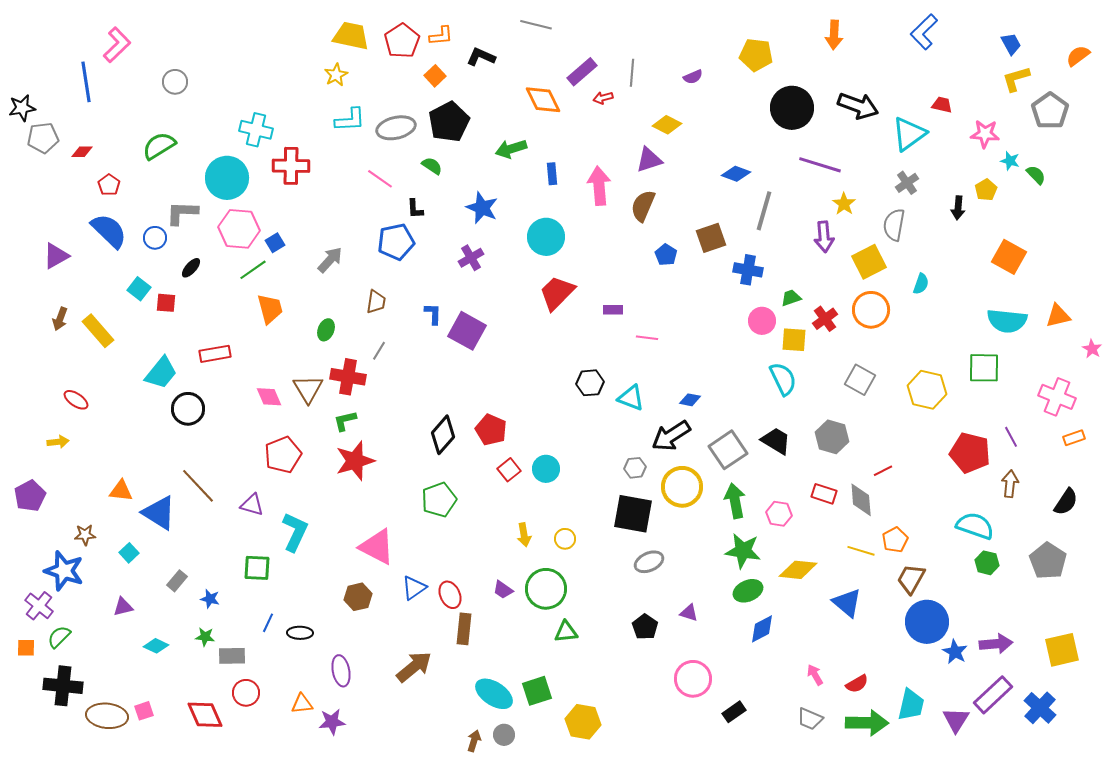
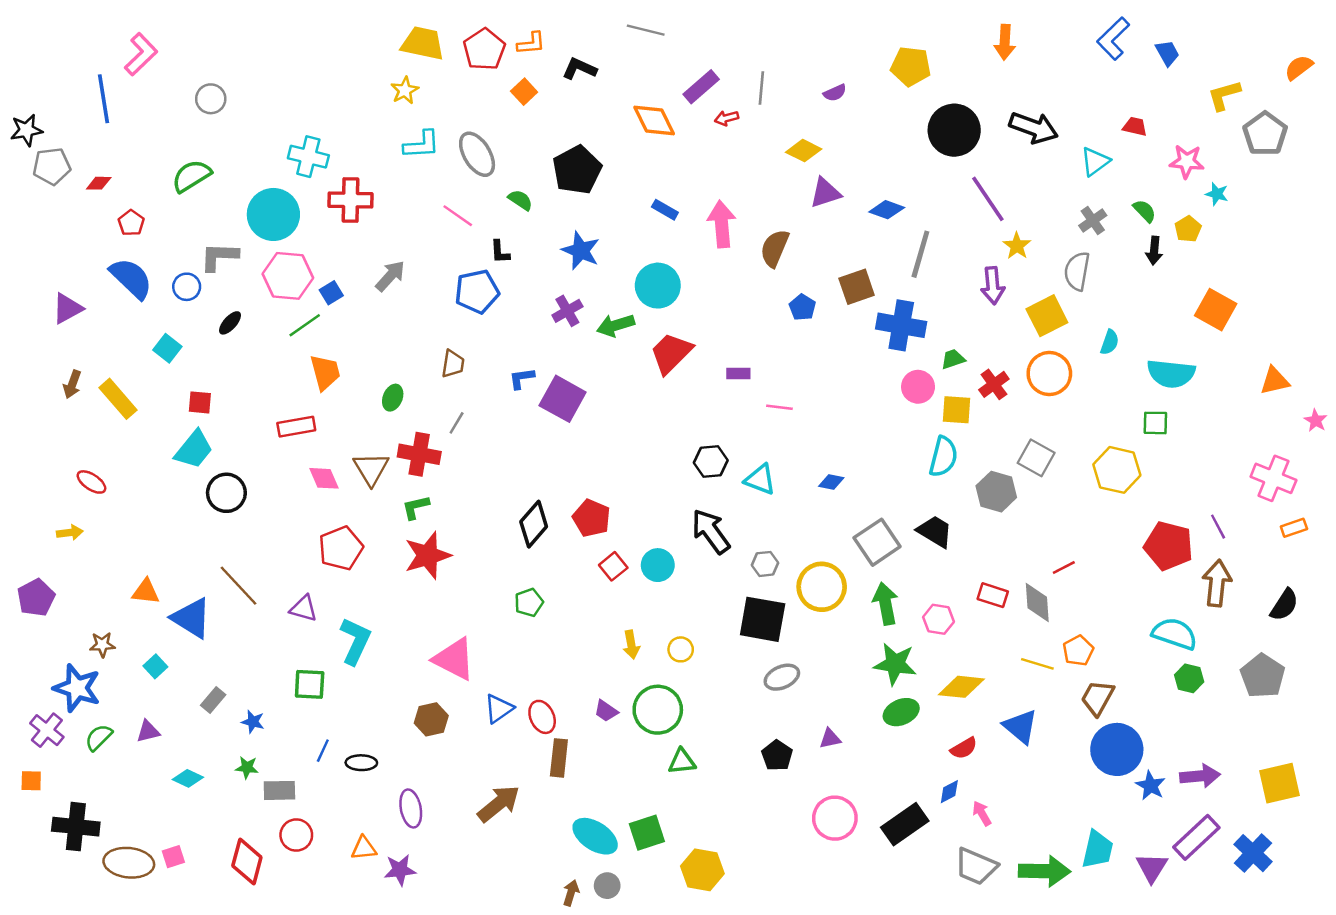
blue trapezoid: (1011, 44) -> (1167, 53), moved
black pentagon: (449, 122) -> (577, 170), moved
gray ellipse: (396, 128) -> (477, 154), turned 72
cyan triangle: (909, 134) -> (1095, 161), size x0.7
green arrow: (511, 149) -> (616, 325), moved
purple triangle: (649, 160) -> (825, 193), moved
purple line: (820, 165) -> (988, 199), turned 39
blue rectangle: (552, 174) -> (665, 210), turned -55
green semicircle: (1036, 175) -> (1145, 211), moved
gray arrow: (330, 260) -> (390, 276), moved
blue cross: (748, 270) -> (901, 325), size x1.4
red square: (166, 303) -> (200, 402), moved
blue L-shape: (433, 314) -> (522, 378), turned -100
cyan semicircle: (1007, 321) -> (1171, 374), moved
red rectangle: (215, 354) -> (296, 427), moved
green square: (984, 368) -> (1155, 423), moved, size x0.7
cyan semicircle: (783, 379) -> (943, 457), turned 40
black arrow: (671, 436) -> (711, 531), moved, turned 87
gray hexagon: (832, 437) -> (996, 492), moved
brown arrow: (1010, 484) -> (1217, 583), size x1.4
green pentagon: (439, 500) -> (529, 602), size x0.7
purple triangle: (689, 613) -> (830, 739), turned -30
blue diamond: (762, 629) -> (949, 792), moved, size x0.7
green semicircle: (59, 637) -> (99, 737), moved
red semicircle: (857, 684) -> (964, 748), moved
black rectangle: (734, 712) -> (905, 824), moved, size x1.6
red diamond: (205, 715) -> (247, 862), turned 39
gray trapezoid: (810, 719) -> (976, 866), size x1.4

